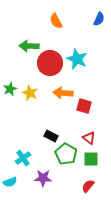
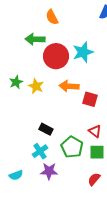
orange semicircle: (56, 21) -> (52, 17), moved
cyan star: (77, 59) -> (83, 52), turned 30
black rectangle: (51, 136) -> (46, 129), moved
cyan cross: (23, 158) -> (40, 151), moved

